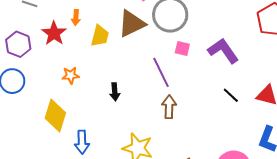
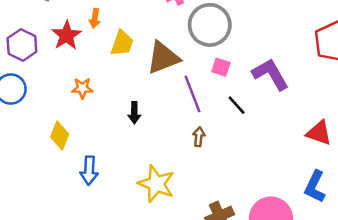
brown triangle: (132, 24) -> (163, 58), moved
black line: (231, 95) -> (237, 105), moved
brown arrow: (169, 107) -> (199, 137), size x0.7
yellow diamond: (55, 116) -> (60, 135), size x0.7

